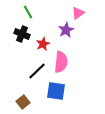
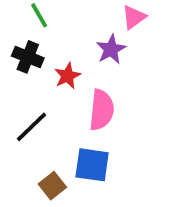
black line: (37, 71) -> (32, 127), moved
brown square: (23, 102) -> (52, 186), moved

